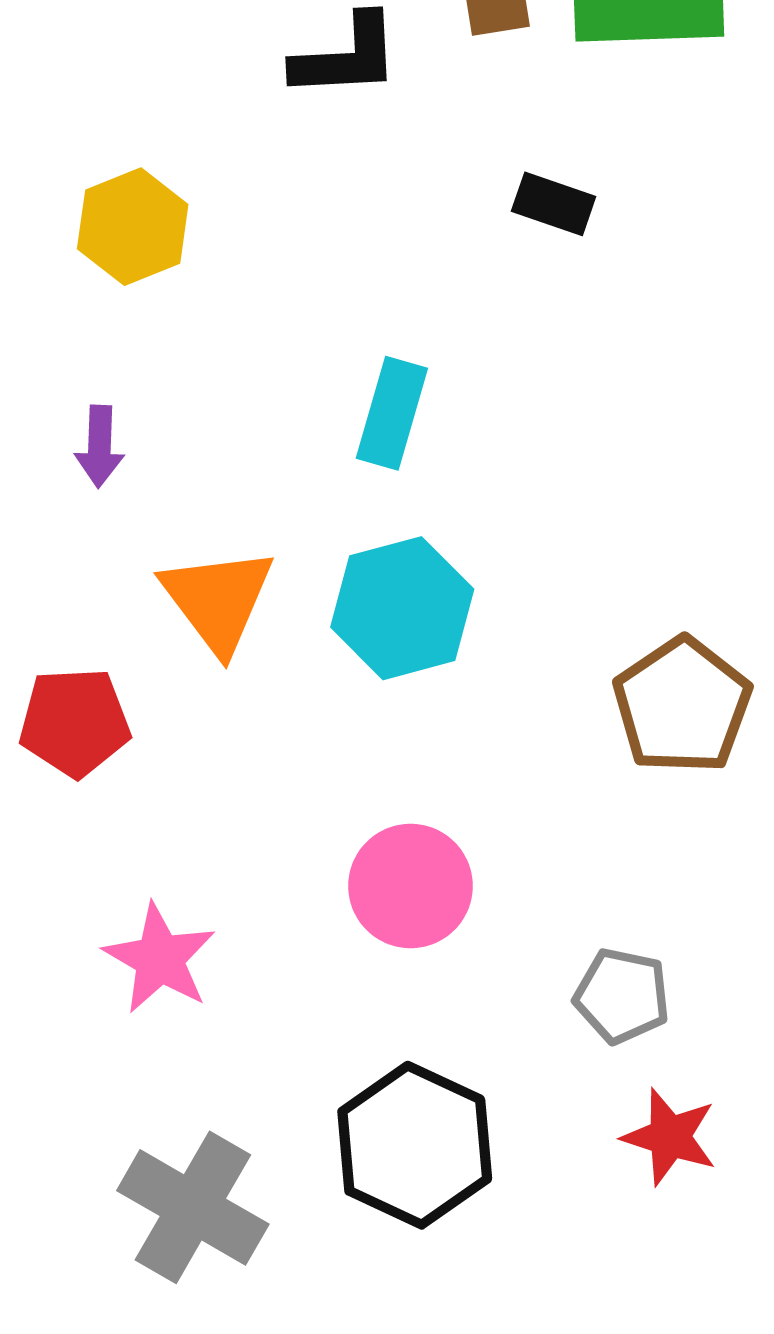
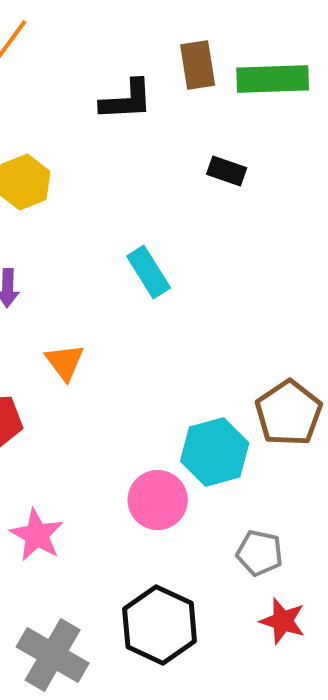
cyan rectangle: (392, 413) -> (149, 272), turned -48
orange triangle: (218, 600) -> (65, 362), size x0.7
cyan hexagon: (402, 608) -> (215, 452), moved

